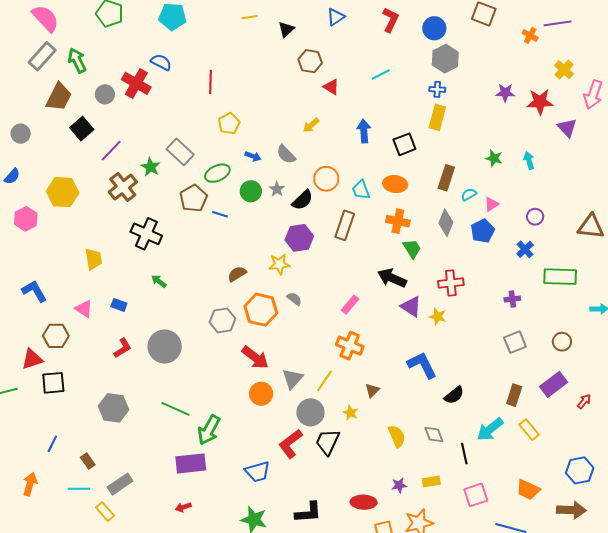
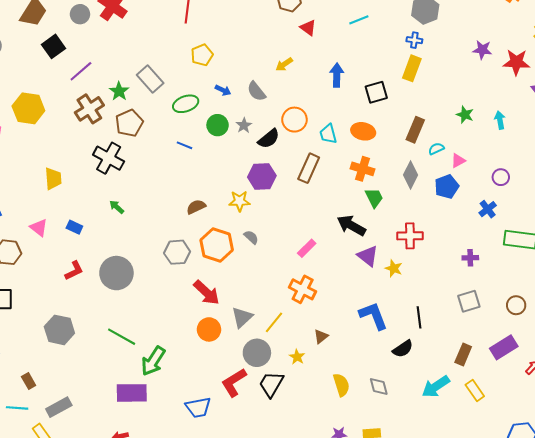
brown pentagon: (194, 198) -> (129, 123), moved
black line: (464, 453) -> (419, 317), moved

